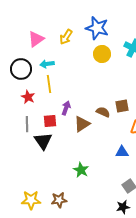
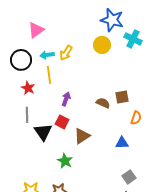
blue star: (97, 28) -> (112, 20), moved
yellow arrow: (66, 37) -> (66, 53), moved
red square: (50, 121) -> (62, 122), moved, turned 32
brown triangle: (82, 124) -> (82, 136), moved
green star: (81, 170) -> (65, 161), moved

